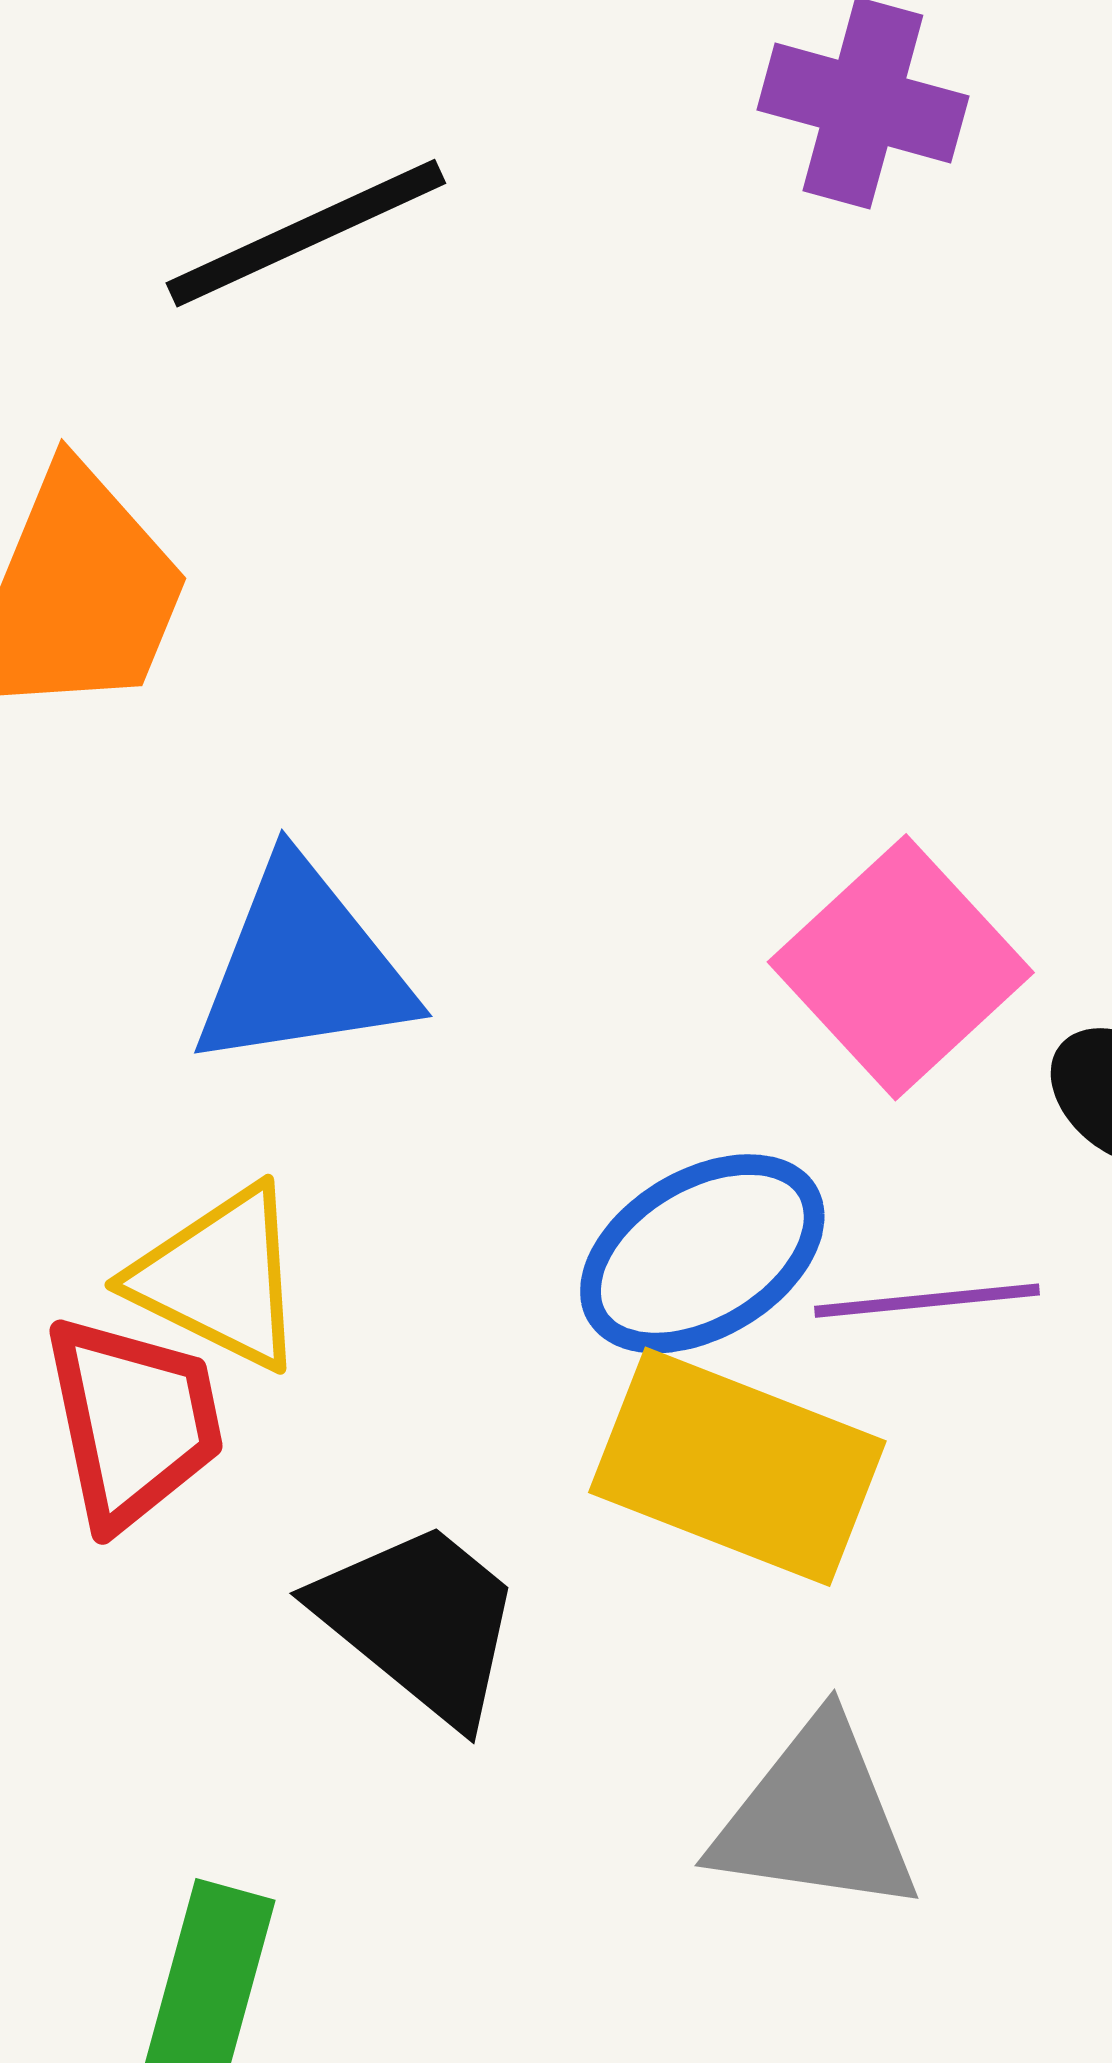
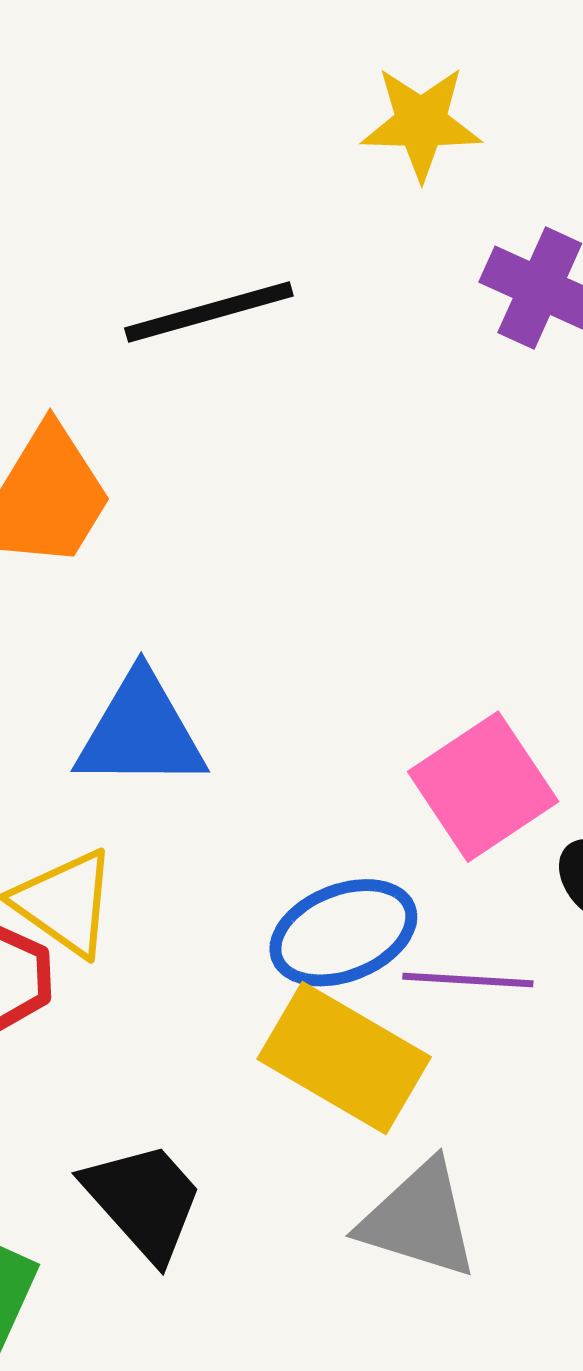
black trapezoid: (420, 1622) -> (144, 1201), moved
gray triangle: (816, 1818) -> (419, 1220), moved

